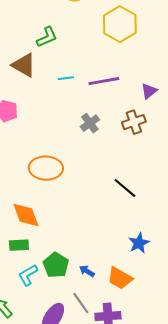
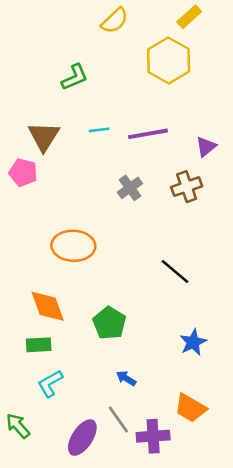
brown triangle: (24, 65) -> (44, 136), moved, turned 32
green pentagon: (56, 265) -> (109, 323), moved
orange trapezoid: (120, 278) -> (190, 408), moved

